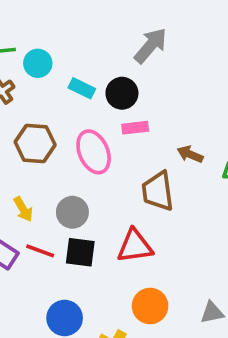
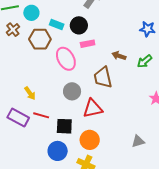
brown hexagon: (35, 143) -> (40, 39), moved
gray circle: (72, 212) -> (72, 91), moved
black square: (80, 252) -> (64, 126), moved
orange circle: (150, 306) -> (90, 140), moved

